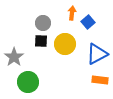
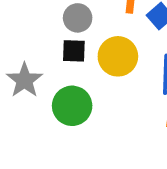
green circle: (28, 82) -> (72, 106), moved

